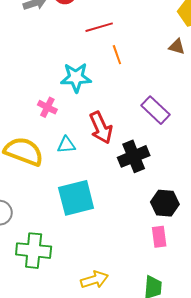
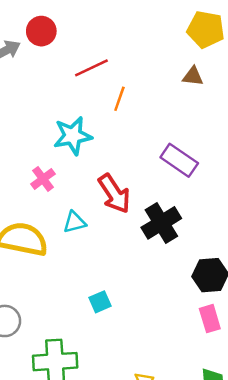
orange line: (117, 55) -> (119, 99), turned 48
pink cross: (47, 107) -> (43, 179), turned 36
cyan square: (76, 198) -> (100, 302), moved, size x0.5

